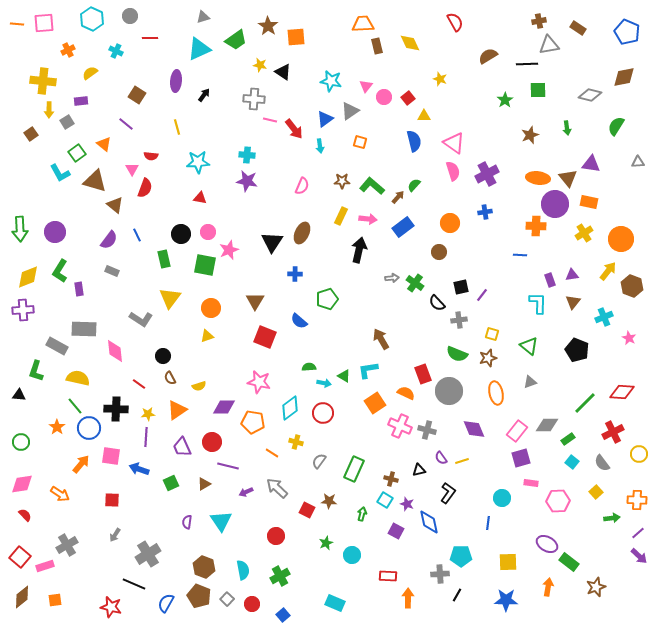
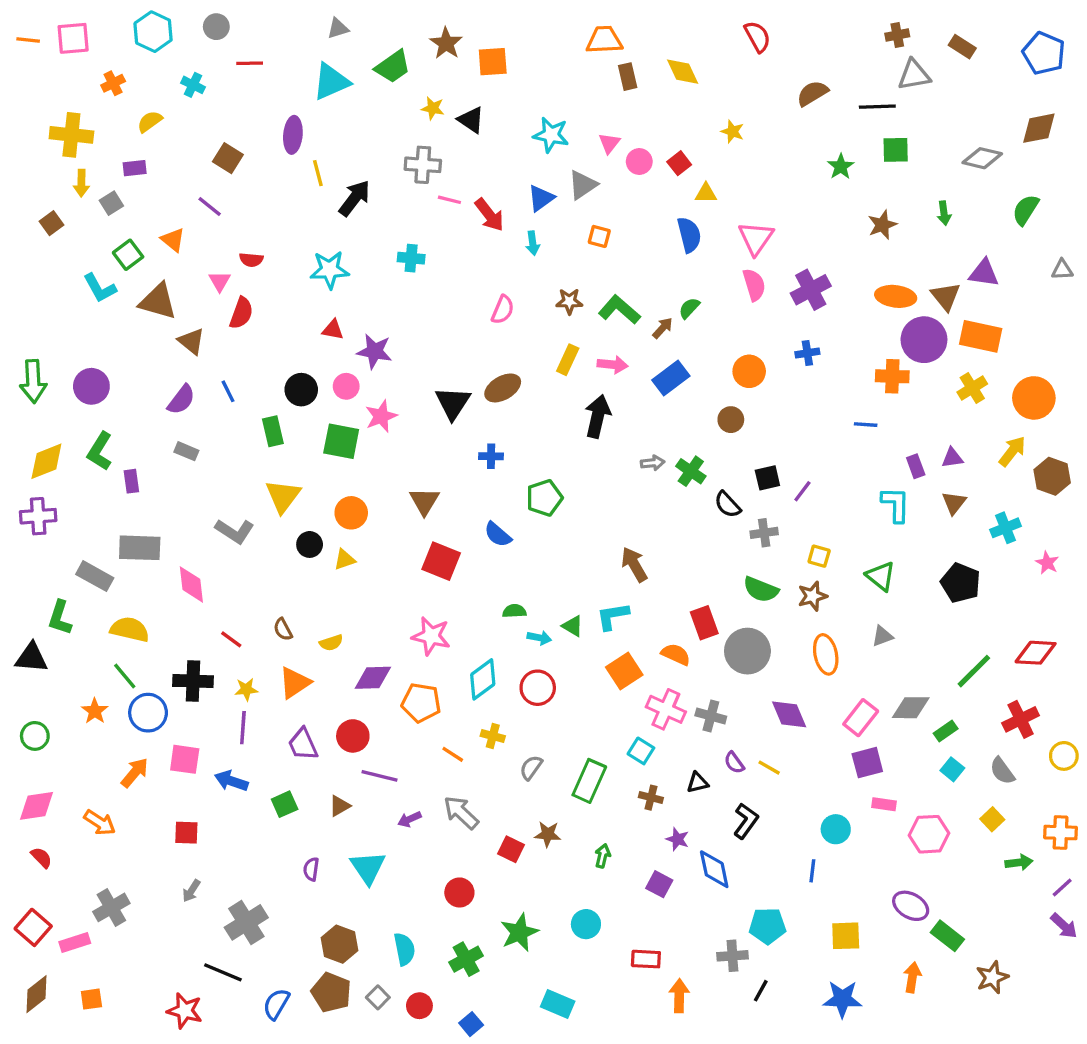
black arrow: (204, 95) -> (355, 198), moved, size x1.6
yellow line: (177, 127) -> (318, 173), moved
pink triangle: (454, 143) -> (756, 238), turned 30
purple star: (247, 181) -> (374, 351), moved
orange rectangle: (589, 202) -> (981, 336), size x1.4
brown ellipse: (302, 233) -> (503, 388), turned 35
black circle: (163, 356) -> (310, 544), moved
black triangle: (19, 395) -> (31, 658), size x1.5
yellow line: (462, 461) -> (769, 768), turned 48
cyan square: (385, 500) -> (641, 751), moved
green star: (326, 543) -> (519, 932), moved, size x1.6

